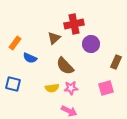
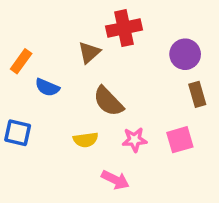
purple circle: (91, 44) -> (185, 54), moved
brown rectangle: (116, 62) -> (197, 94), turned -40
pink star: (71, 88) -> (135, 140), moved

